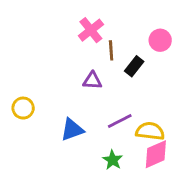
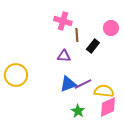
pink cross: (91, 30) -> (63, 21), turned -36
yellow circle: (23, 108) -> (16, 75), size x1.5
blue triangle: (72, 130) -> (68, 84), moved

